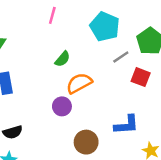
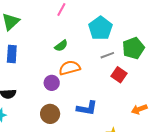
blue L-shape: (126, 125) -> (87, 108), moved
brown circle: (86, 142) -> (50, 114), moved

